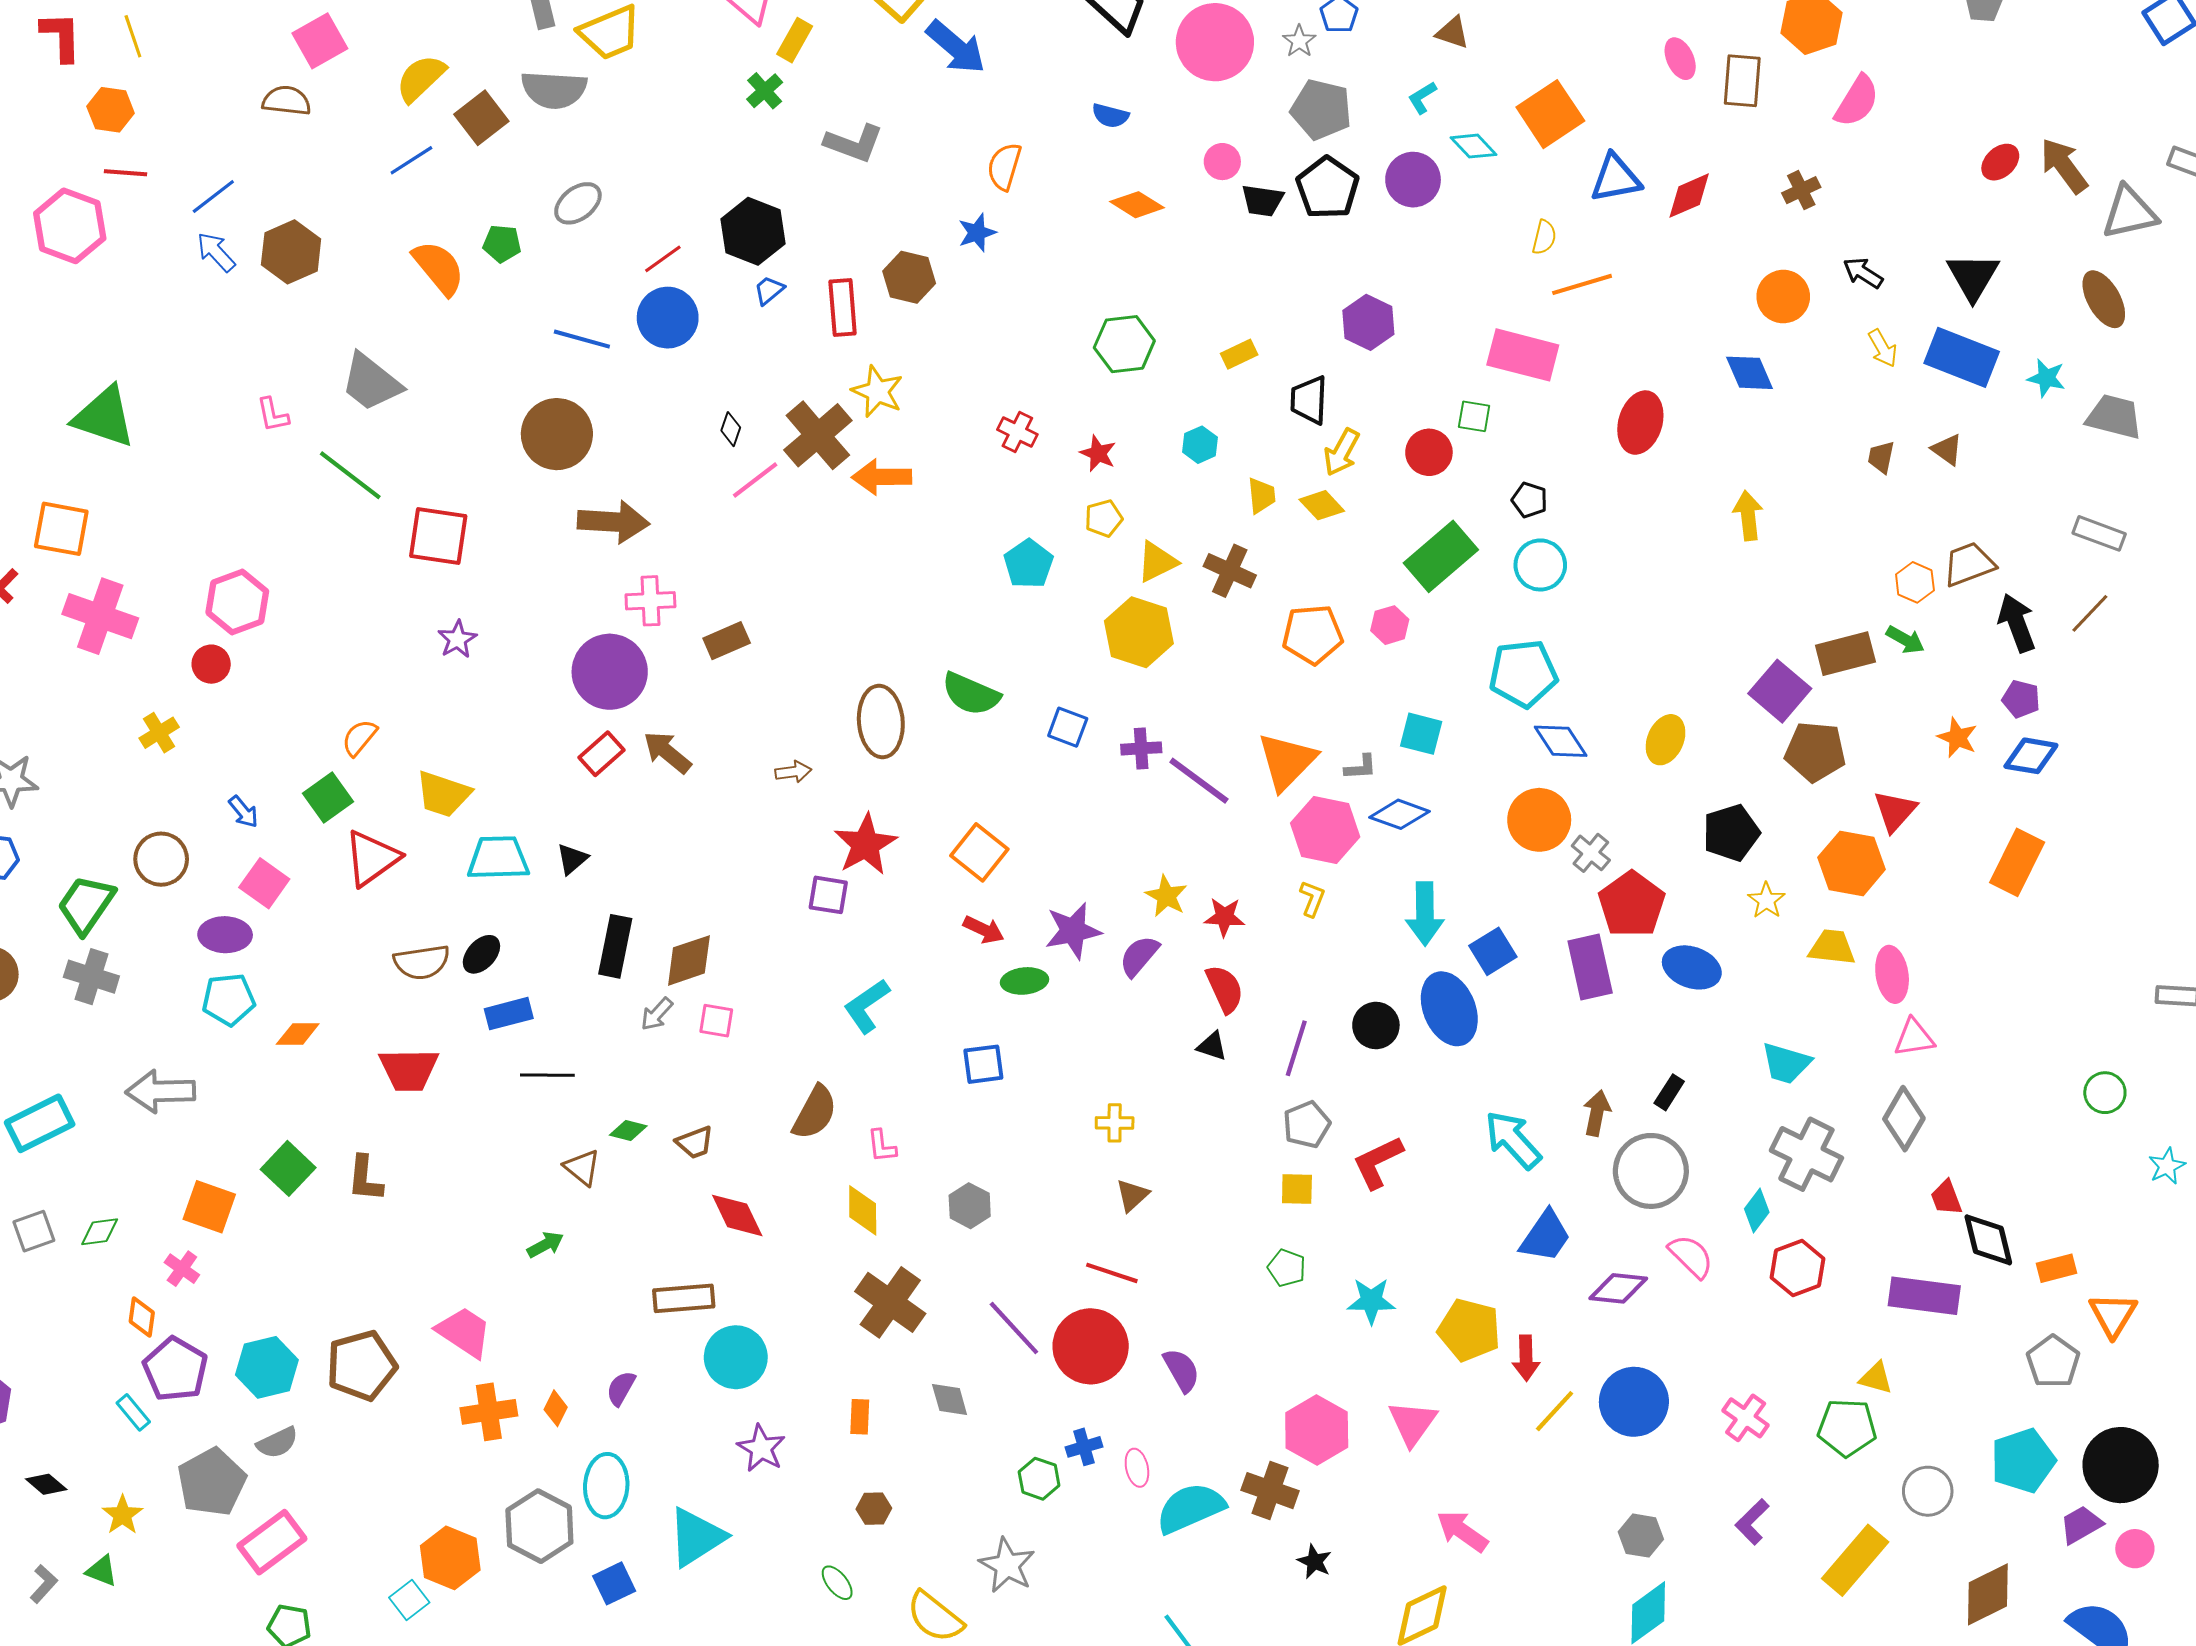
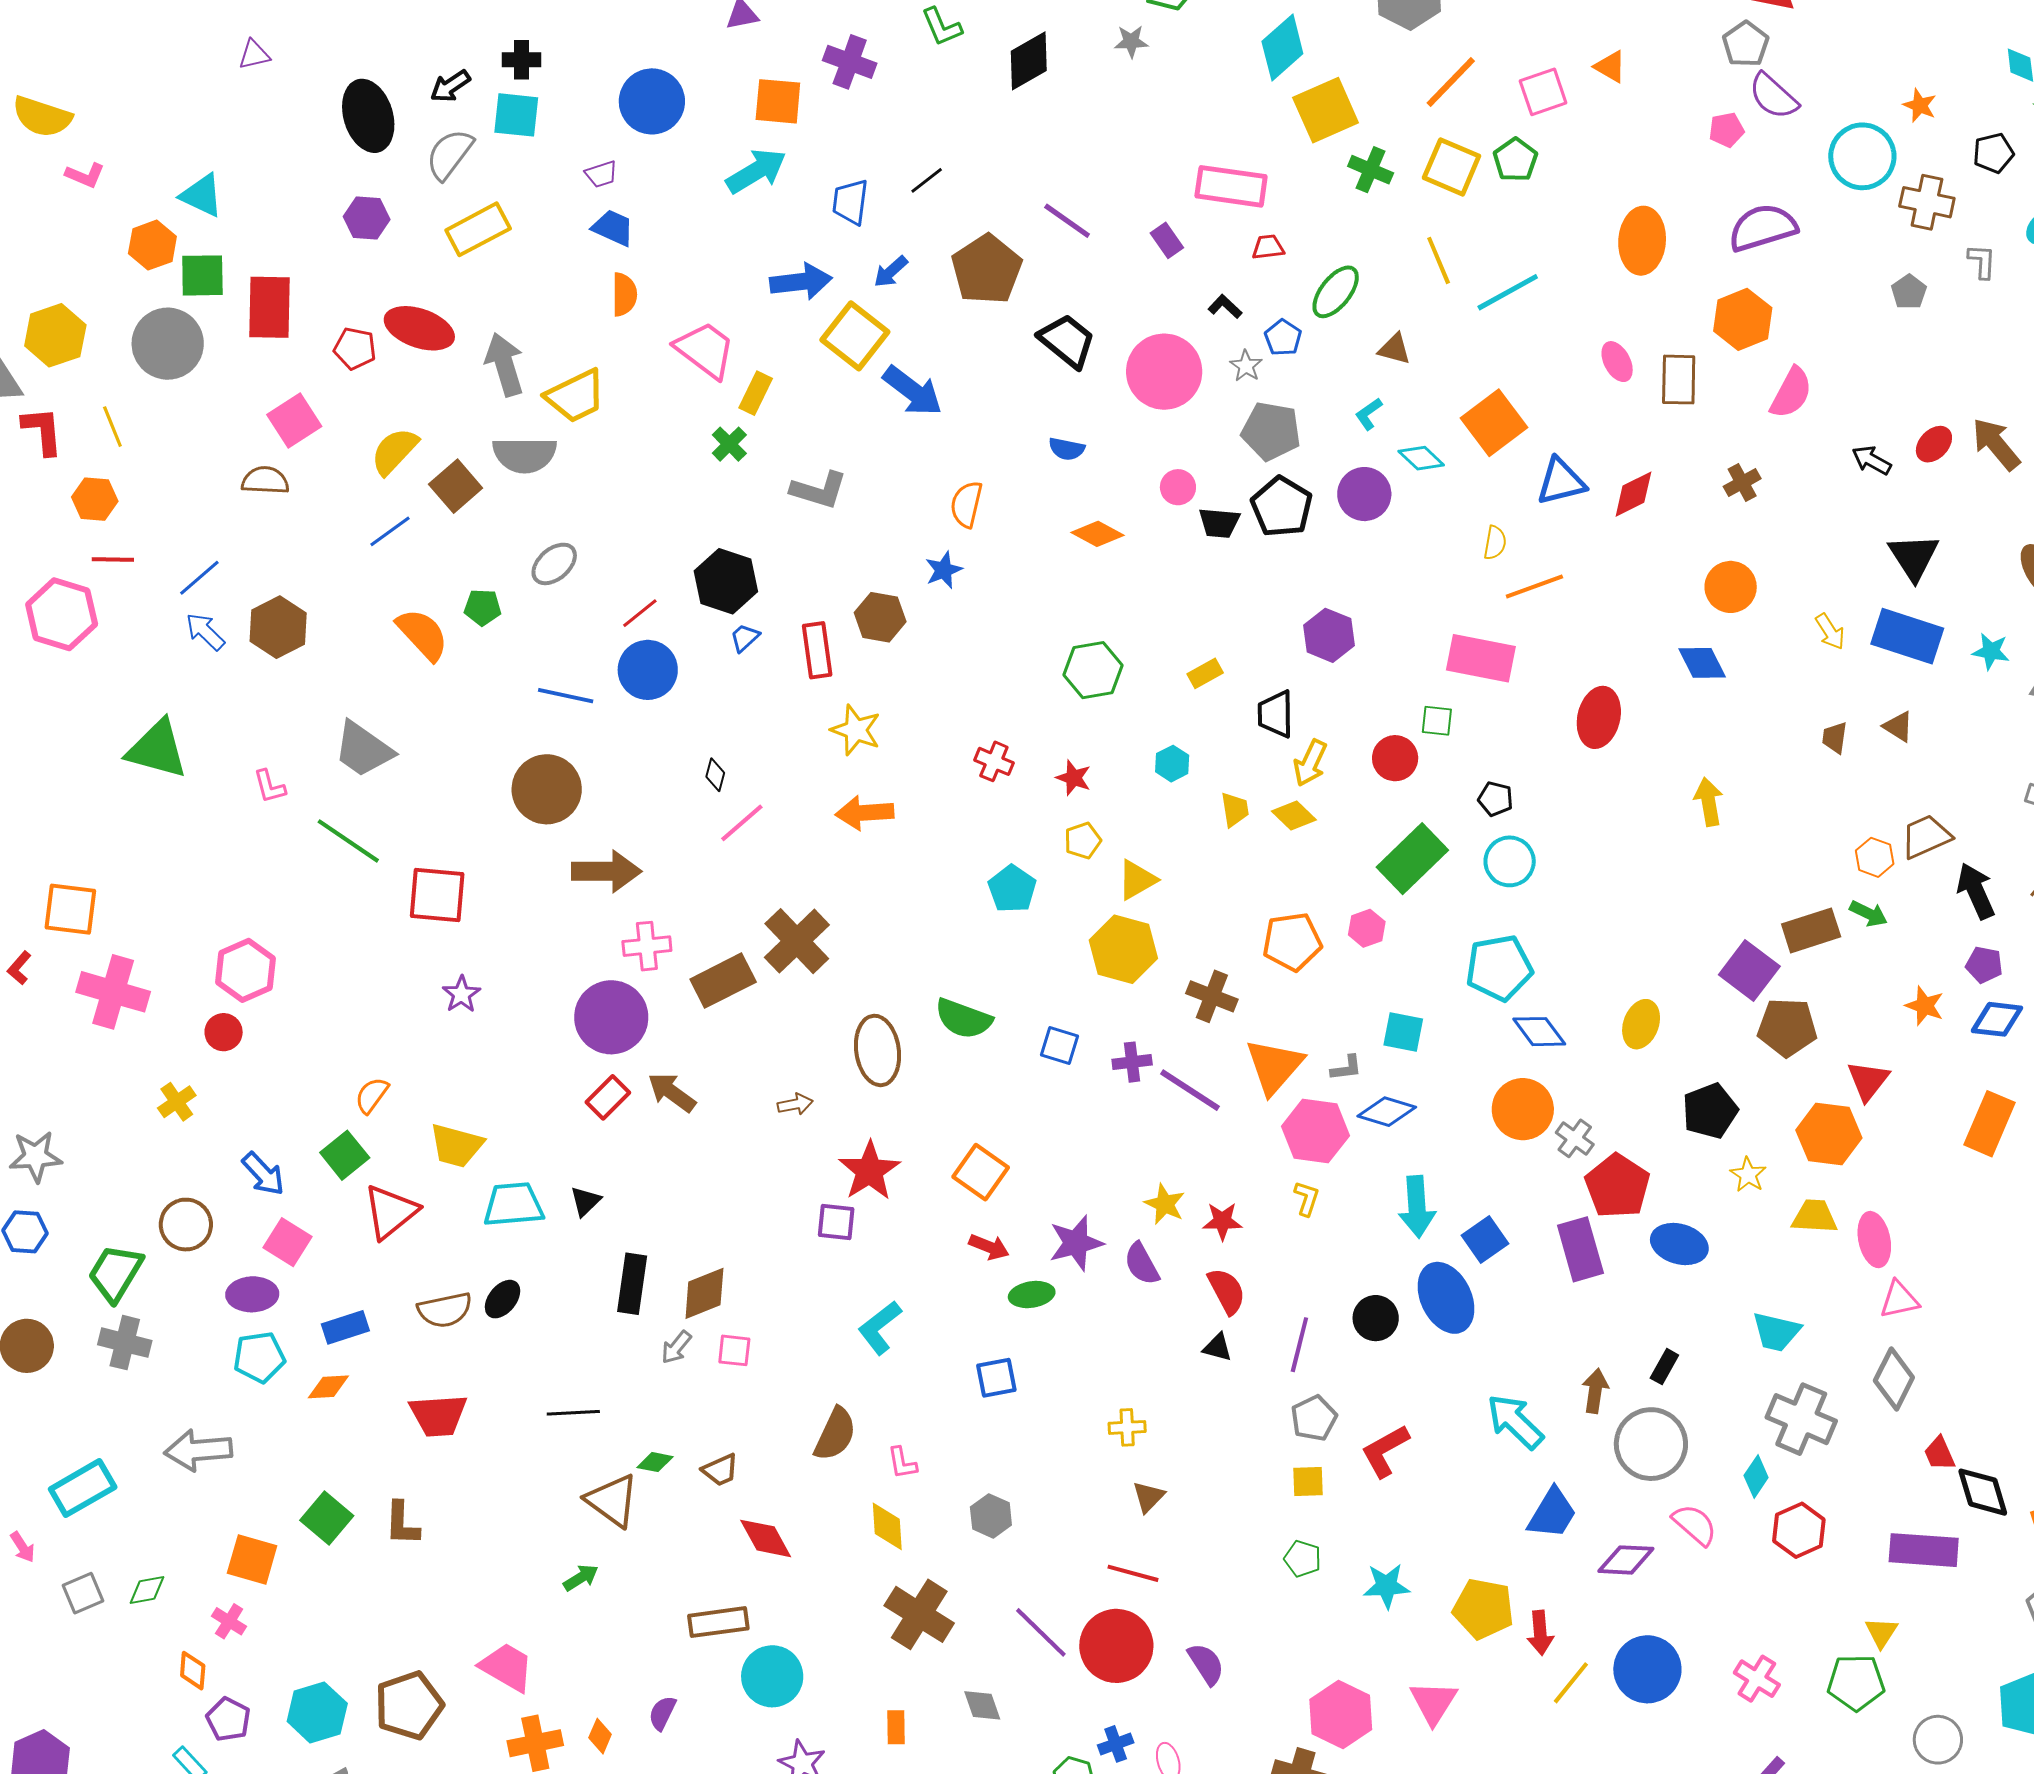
black arrow: (1863, 273) -> (1871, 460), moved
green triangle: (104, 417) -> (157, 749), moved
brown cross: (818, 435) -> (797, 941), moved
brown cross: (1230, 571) -> (1212, 996), moved
brown rectangle: (727, 641) -> (723, 981), size x1.4
blue arrow: (243, 812) -> (263, 1174), size x1.4
purple semicircle: (1139, 956) -> (1142, 1264), turned -66
blue rectangle: (509, 1014) -> (345, 1327), moved
brown triangle: (582, 1167) -> (612, 1501), size x1.5
purple pentagon: (175, 1369) -> (228, 1719), size x0.7
yellow triangle: (1876, 1378) -> (1881, 1633), turned 51

